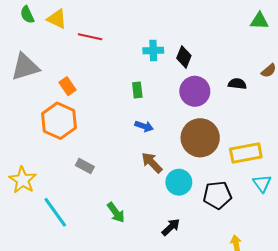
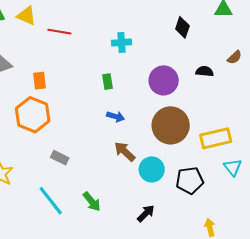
black diamond: (184, 57) -> (182, 27), moved
orange rectangle: (68, 86) -> (40, 81), turned 30
cyan line: (55, 212) -> (51, 201), moved

